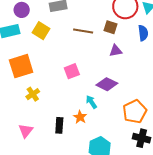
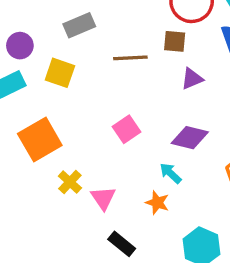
black rectangle: (59, 125) -> (122, 244), moved, turned -42
pink triangle: (26, 131) -> (103, 198), moved

